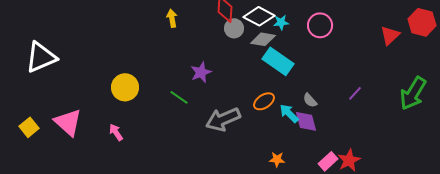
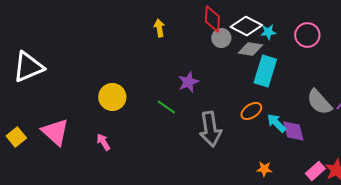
cyan rectangle: (278, 61) -> (265, 71), turned 72
gray semicircle: (310, 100) -> (319, 102), moved, size x1.8
gray arrow: (223, 119) -> (210, 129), turned -76

